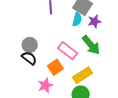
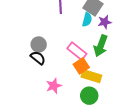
green arrow: (91, 45) -> (101, 46), turned 60
orange square: (55, 67) -> (81, 66), moved
yellow rectangle: (82, 75) -> (91, 76), turned 48

